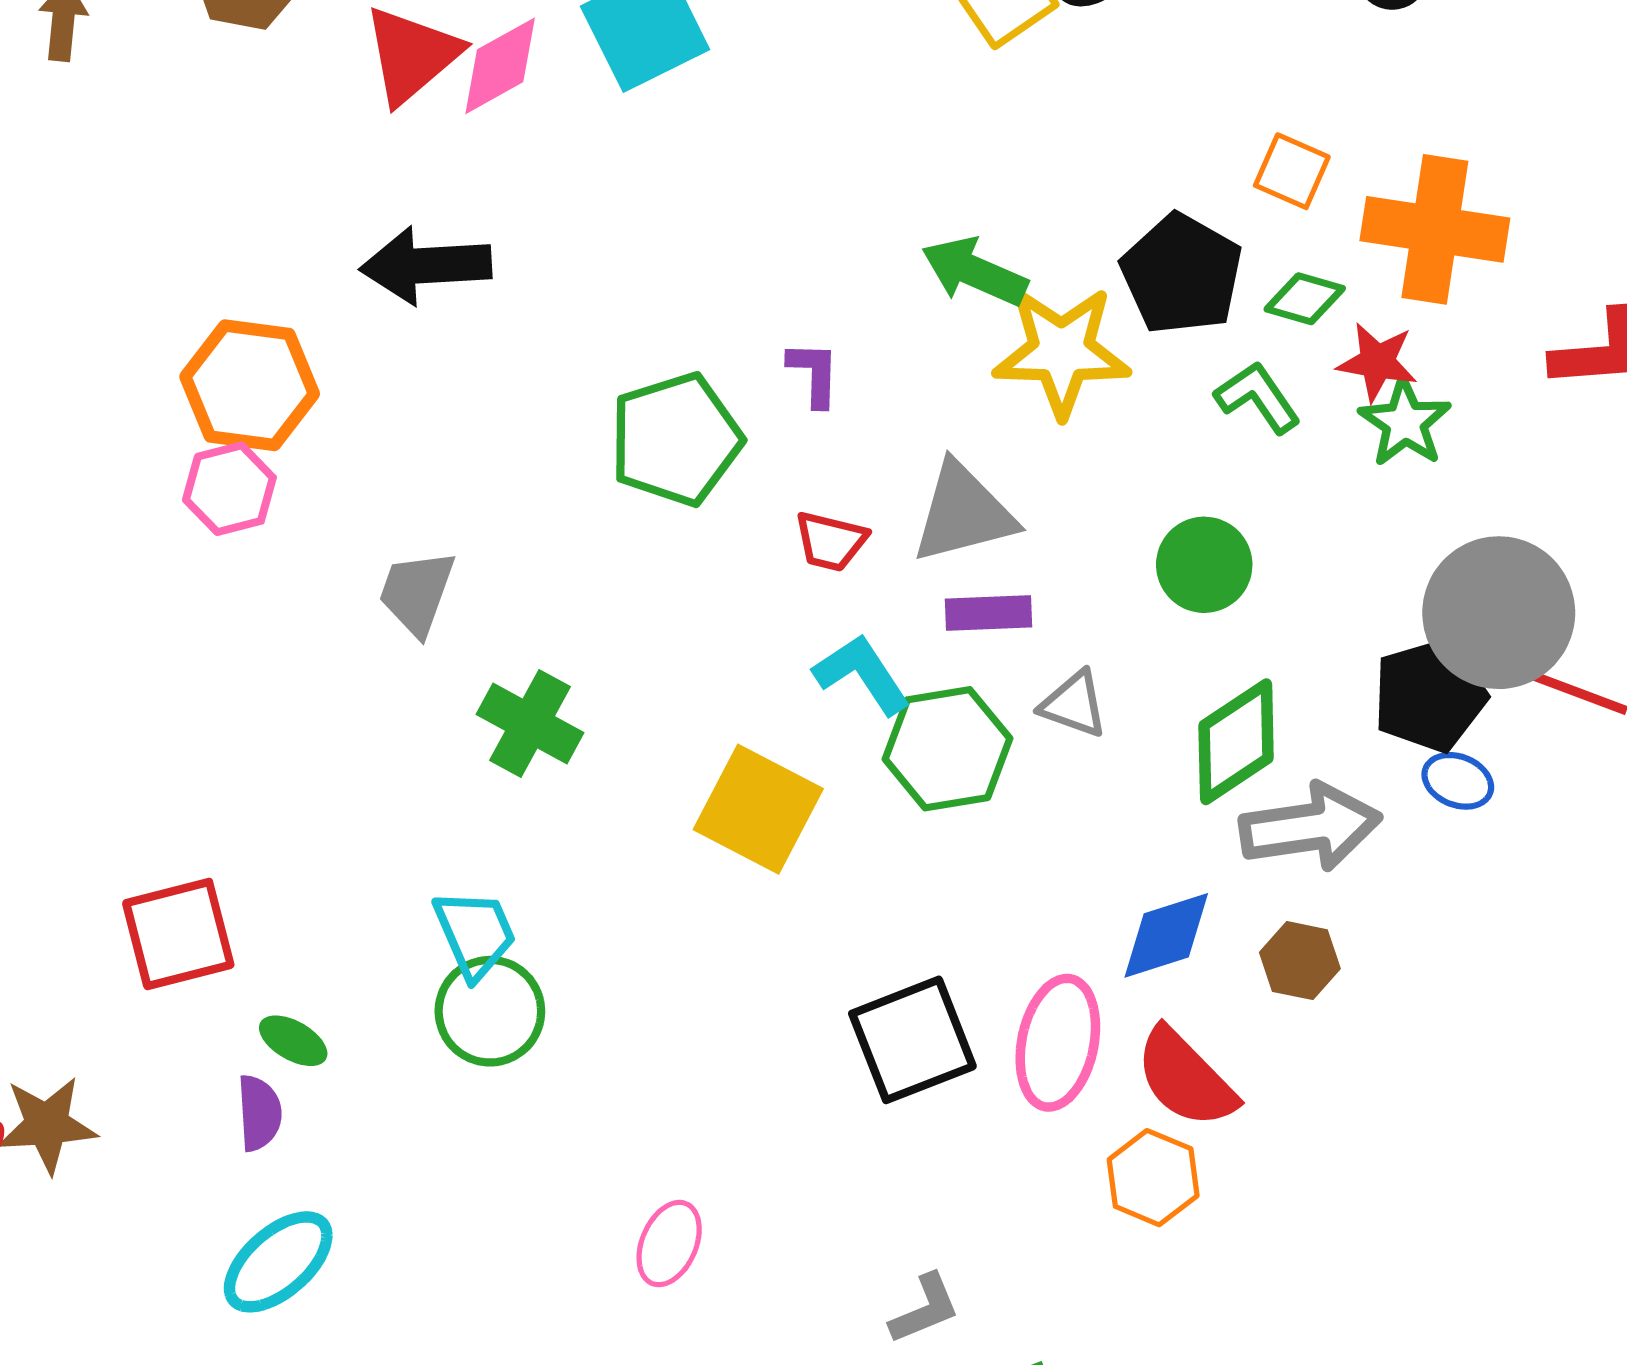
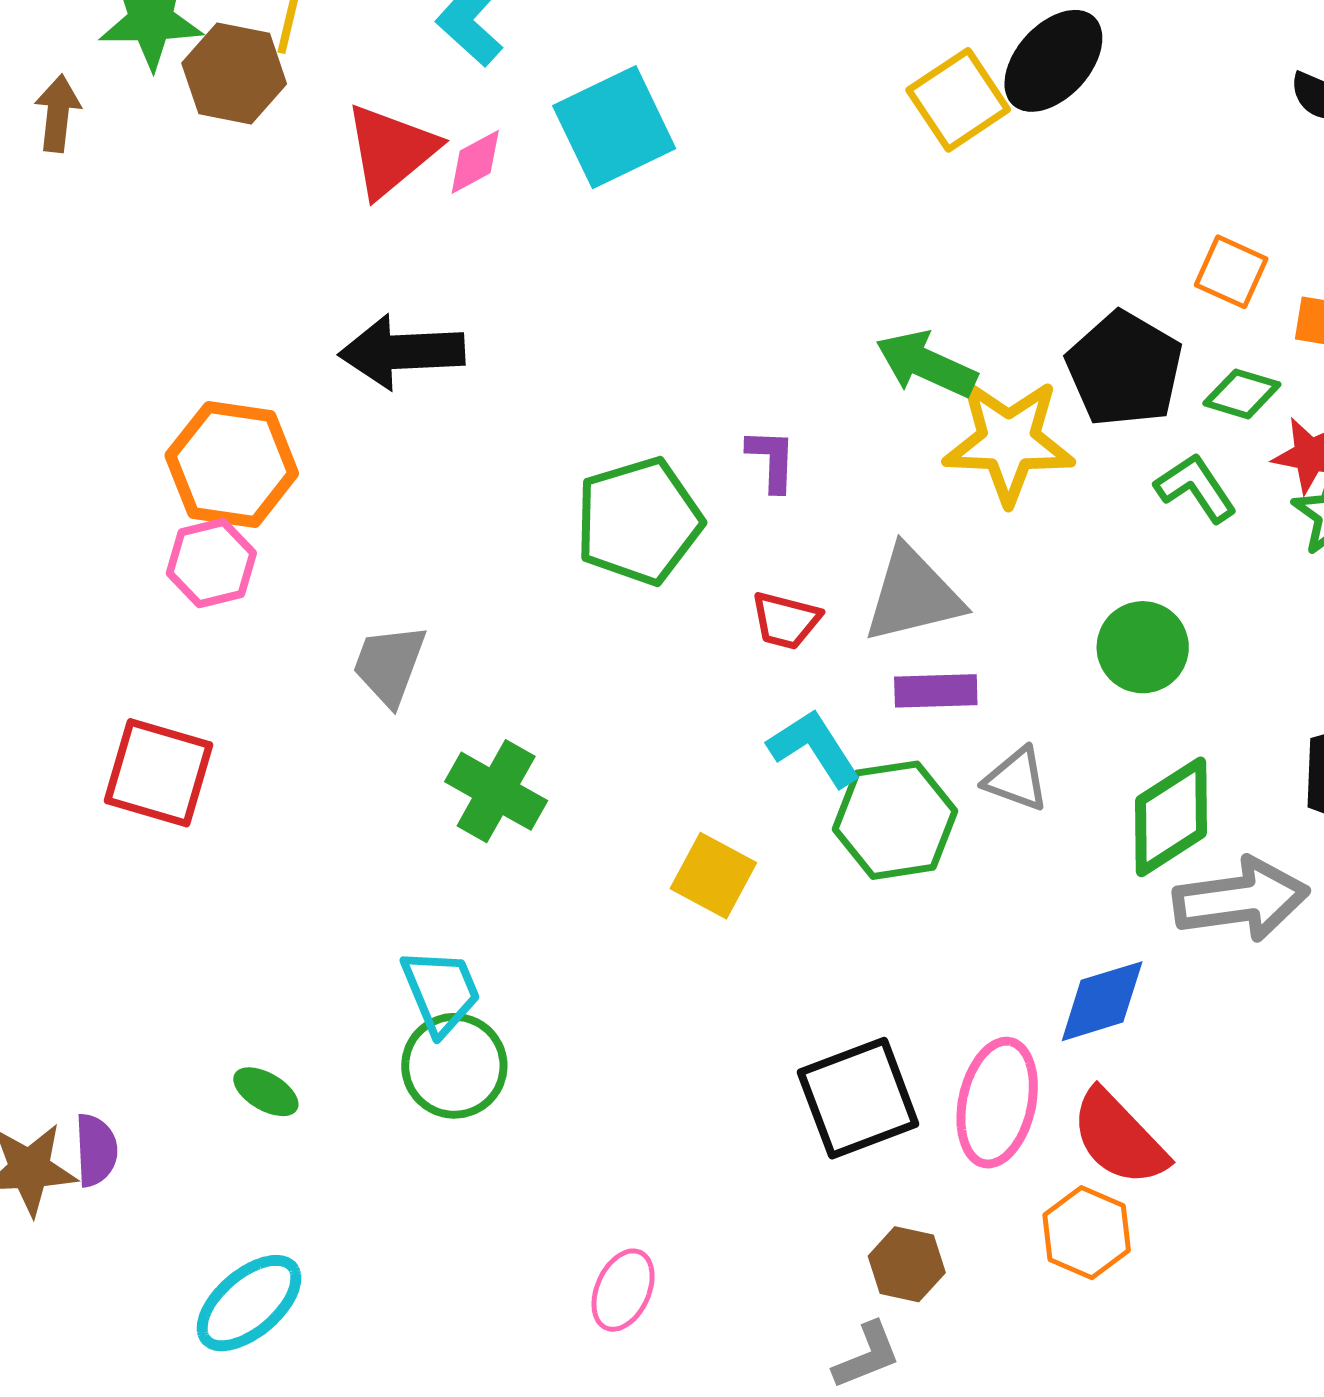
pink diamond: (500, 66) -> (475, 162), size x0.7
yellow square: (758, 809) -> (713, 876), size x0.7
red square: (178, 934) -> (159, 773), moved, turned 30
brown hexagon: (1300, 961) -> (907, 1264), moved
purple semicircle: (259, 1113) -> (96, 1150), moved

